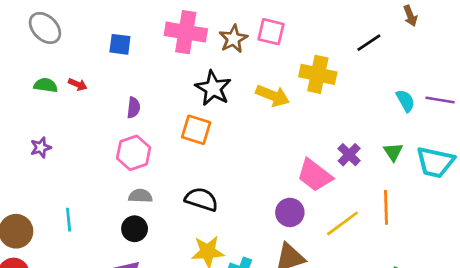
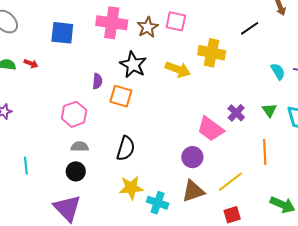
blue square: (120, 44) -> (62, 33), size x1.4
purple semicircle: (134, 108) -> (97, 81), moved
black semicircle: (201, 199) -> (126, 148), turned 90
yellow line: (342, 223) -> (230, 182), moved

